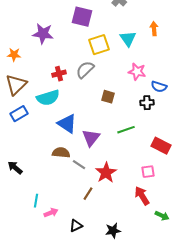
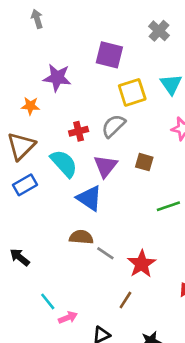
orange star: (14, 55) -> (30, 106), moved
cyan semicircle: (48, 98) -> (64, 163), turned -115
purple triangle: (91, 138) -> (105, 166), moved
brown line: (88, 194) -> (125, 300), moved
cyan line: (36, 201) -> (48, 301), turned -48

